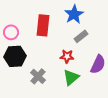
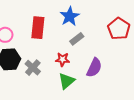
gray cross: (38, 76) -> (33, 68), moved

